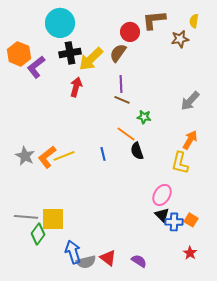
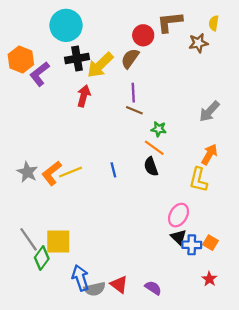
orange line: (126, 134) -> (154, 148), moved
gray line: (26, 217) -> (29, 239), turned 50

